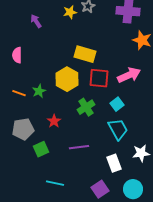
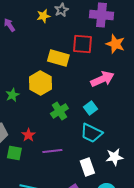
red square: (99, 78) -> (82, 44), moved
red star: (54, 121) -> (28, 135), moved
cyan trapezoid: (118, 129) -> (91, 133), turned 145
green square: (41, 149) -> (14, 153), turned 35

